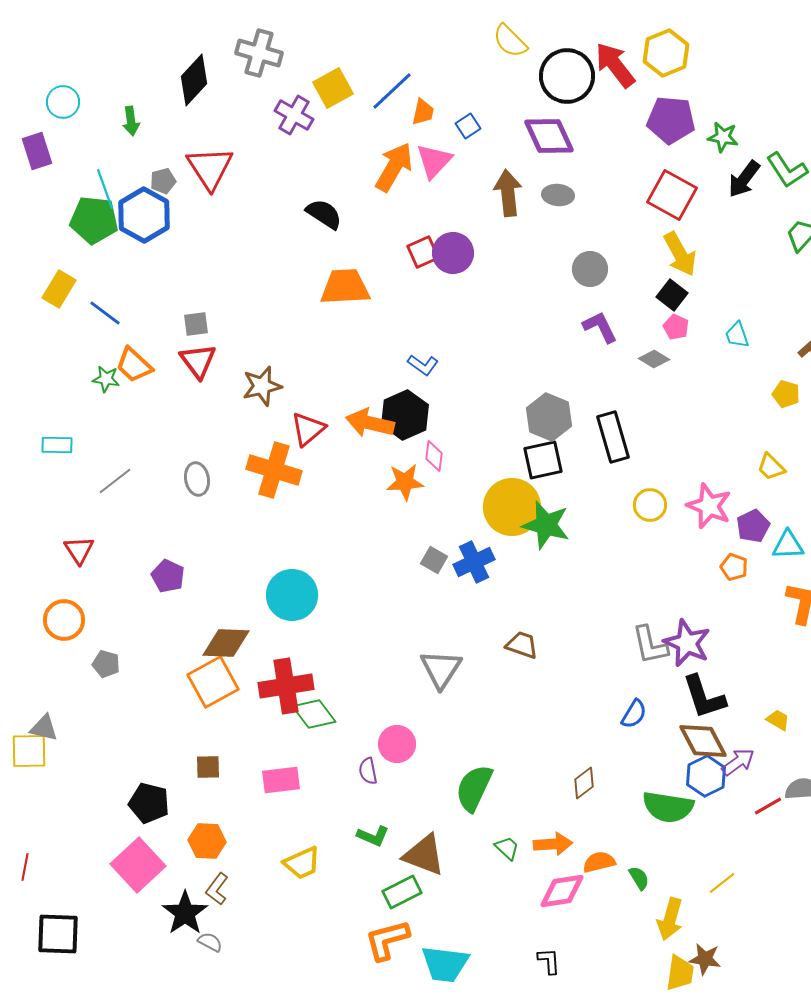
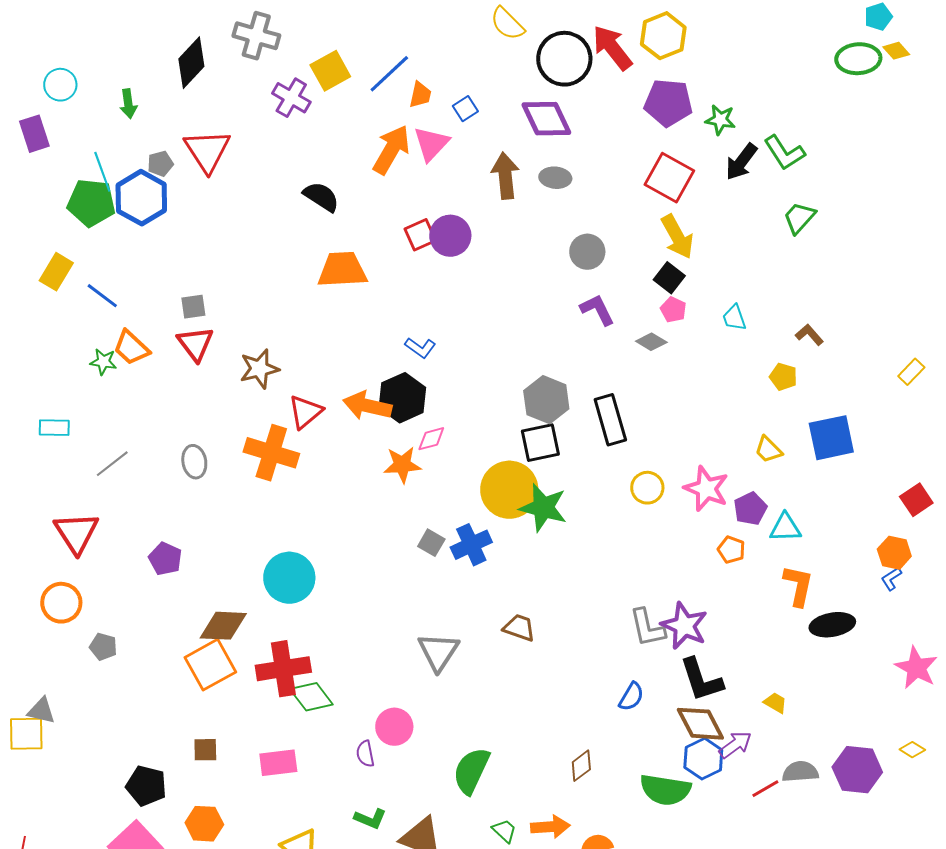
pink diamond: (434, 456) -> (431, 439), turned 68
red triangle: (79, 550) -> (76, 533), size x1.5

